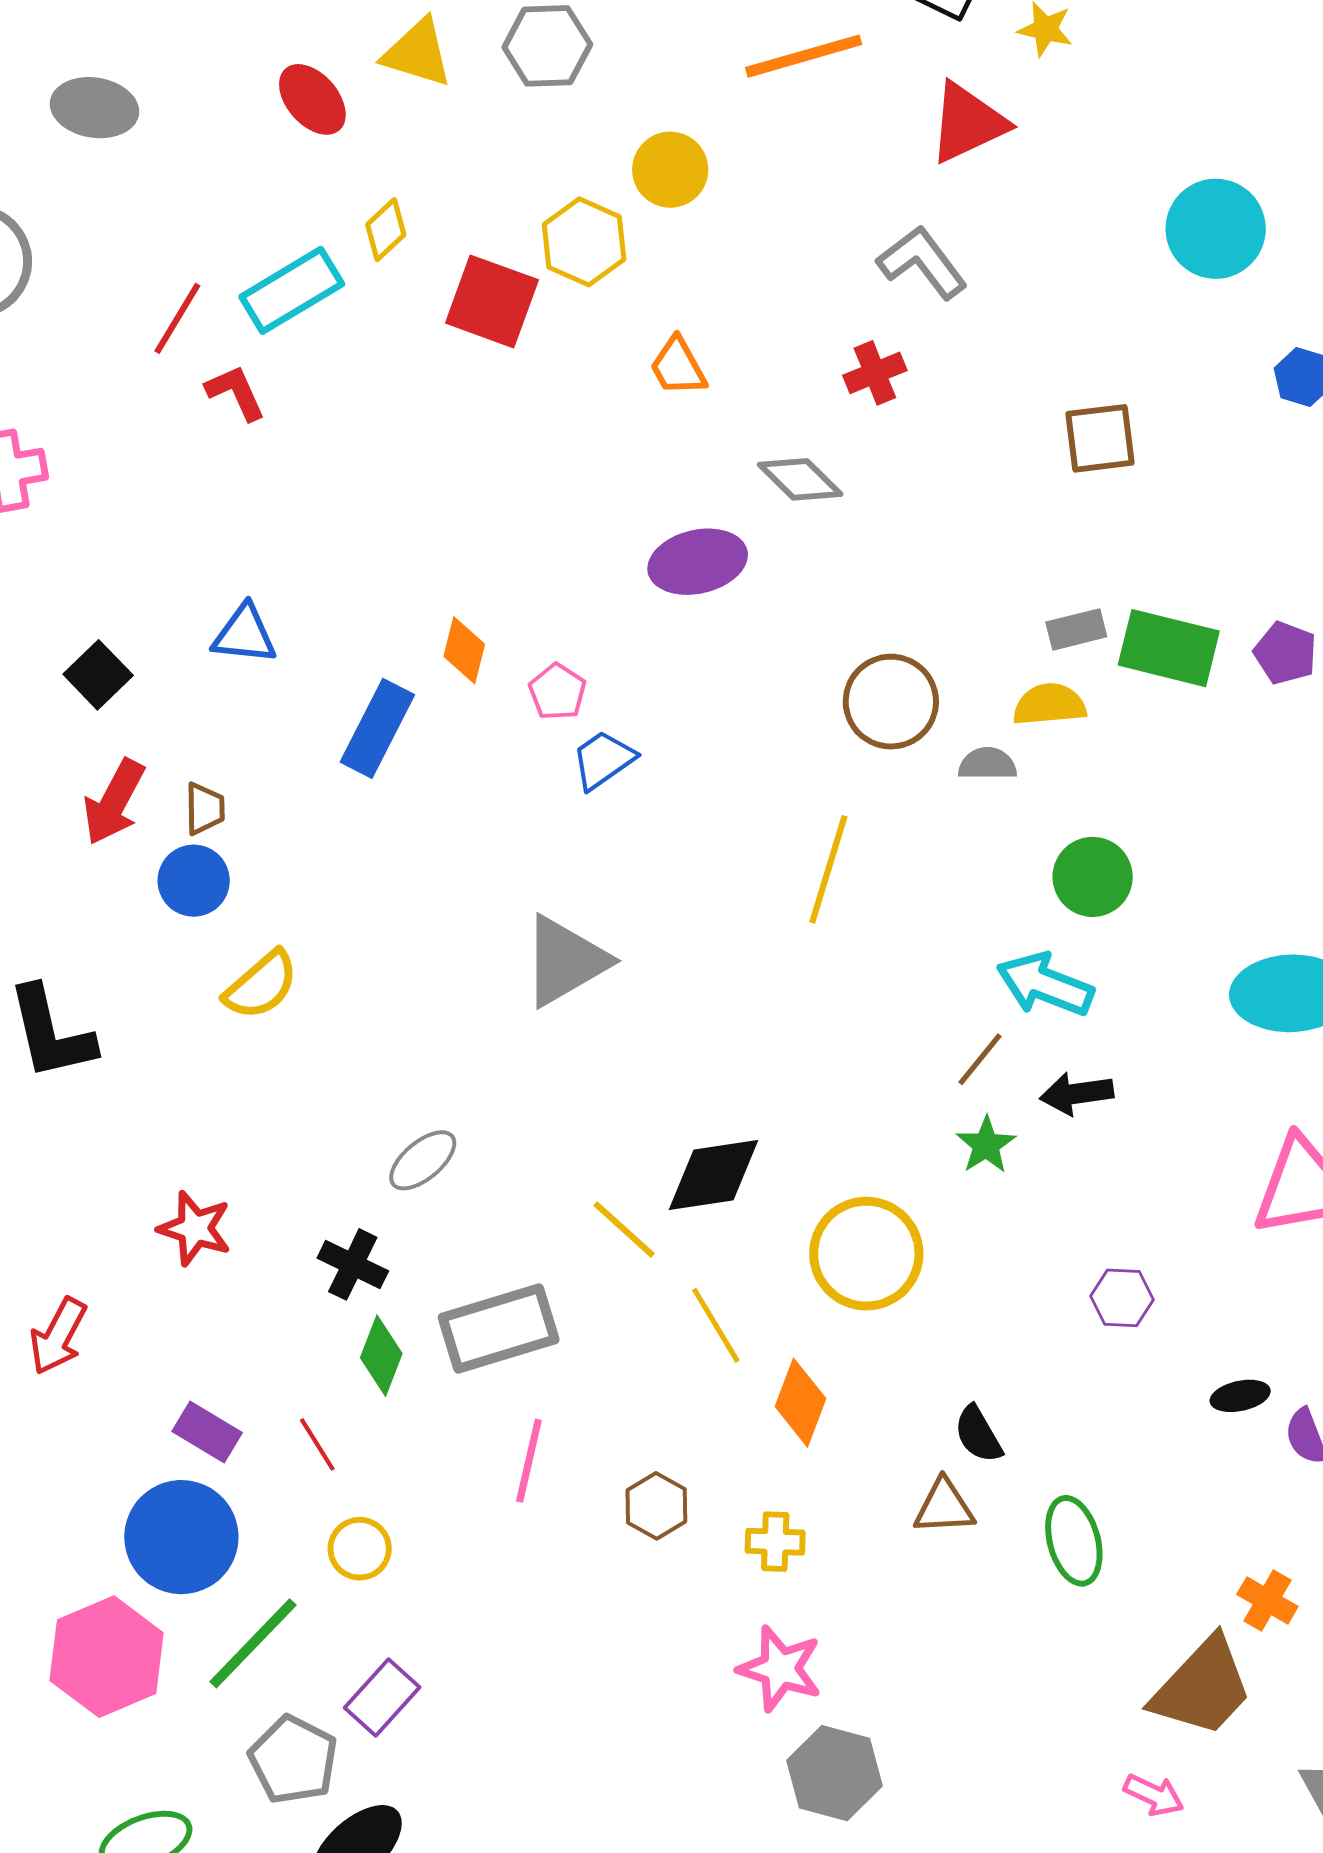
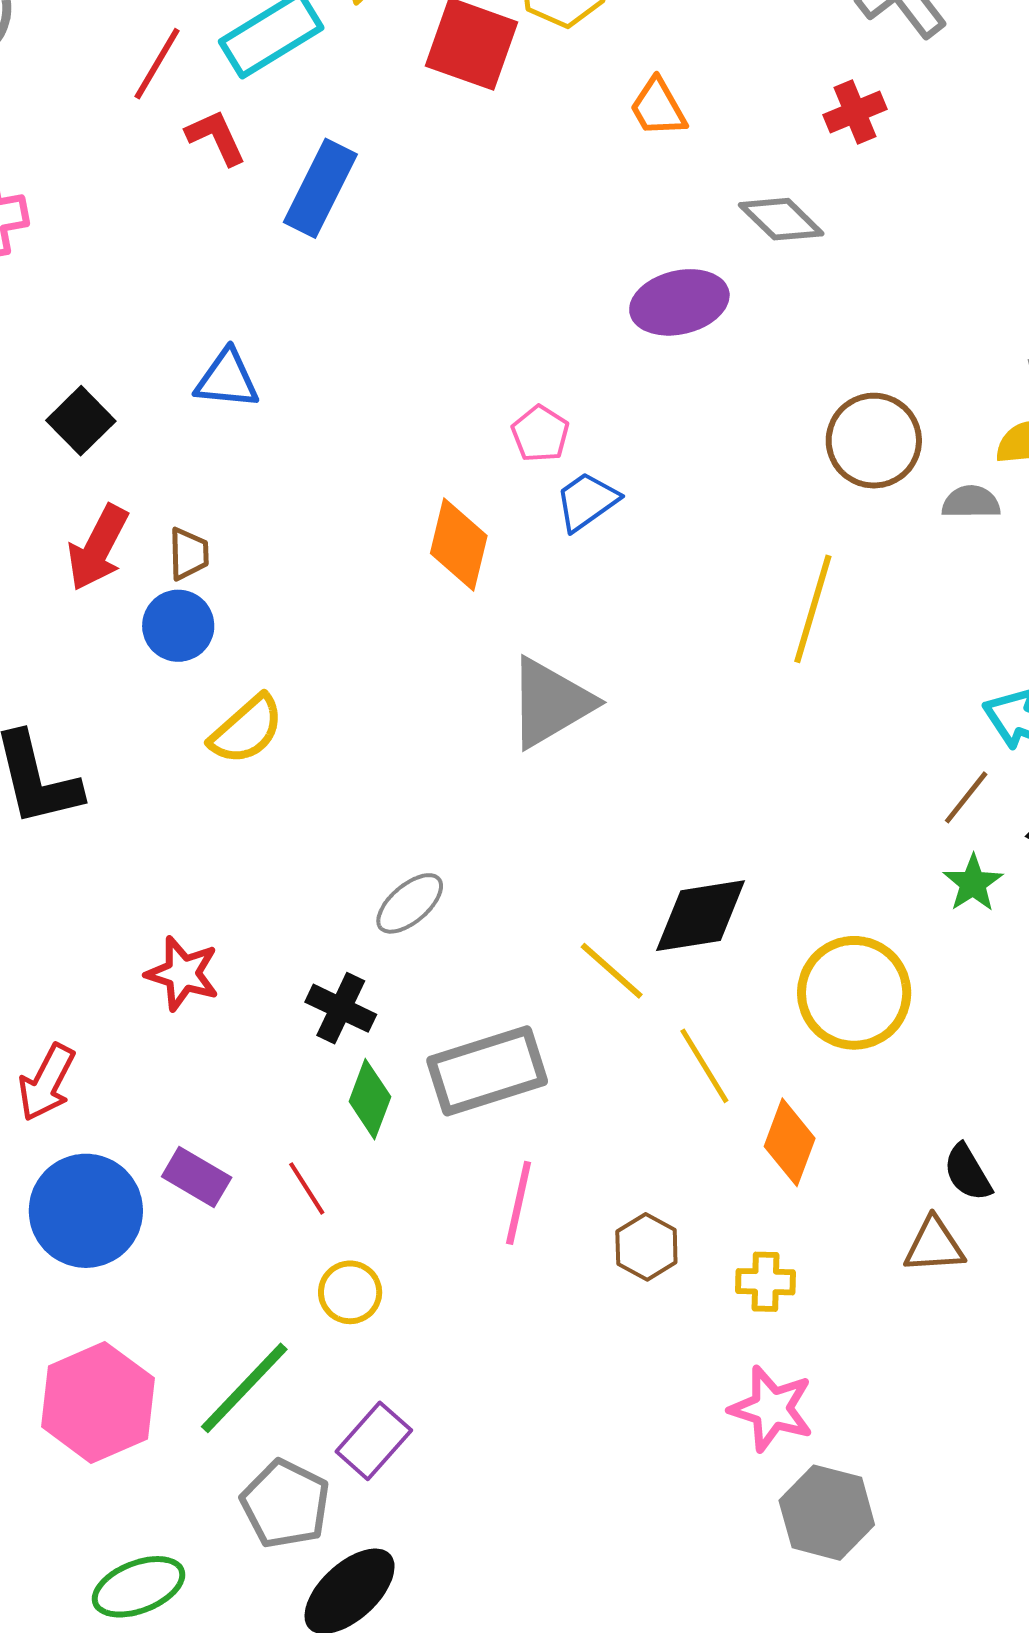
orange diamond: (464, 650) -> (459, 544), moved, size x1.4
blue rectangle: (377, 728) -> (320, 188), moved
blue circle: (181, 1537) -> (86, 1211), moved

